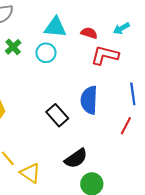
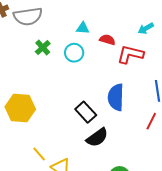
cyan triangle: (55, 27) -> (83, 28), size x0.6
red semicircle: (89, 33) -> (107, 40), moved
black semicircle: (76, 158) -> (97, 137), moved

